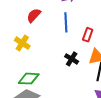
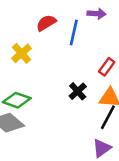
blue line: (66, 22) -> (74, 33), moved

